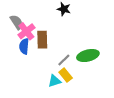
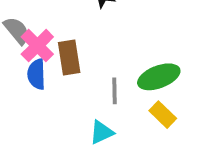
gray line: (64, 60) -> (114, 91), turned -40
yellow rectangle: (66, 75) -> (163, 115), moved

